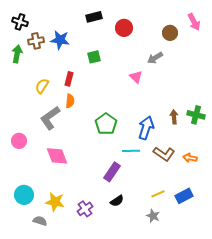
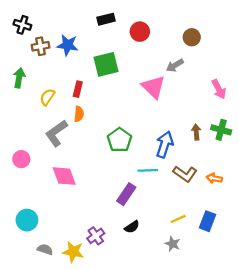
pink arrow: (194, 22) -> (219, 89), moved
green arrow: (17, 54) -> (19, 78), moved
green square: (94, 57) -> (106, 64), size x1.6
pink triangle: (136, 77) -> (153, 87), size x1.6
blue rectangle: (184, 196) -> (208, 221), turned -42
yellow star: (55, 202) -> (73, 252), moved

